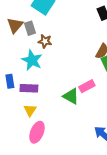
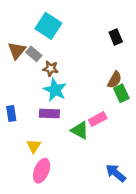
gray rectangle: (30, 28) -> (34, 54), turned -32
cyan star: (32, 60) -> (55, 90), moved
purple rectangle: (29, 88) -> (49, 113), moved

